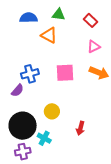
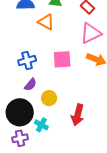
pink triangle: (94, 47) -> (91, 33), size x1.6
purple semicircle: (17, 90) -> (30, 85), moved
red arrow: (80, 128) -> (78, 115), size x1.5

